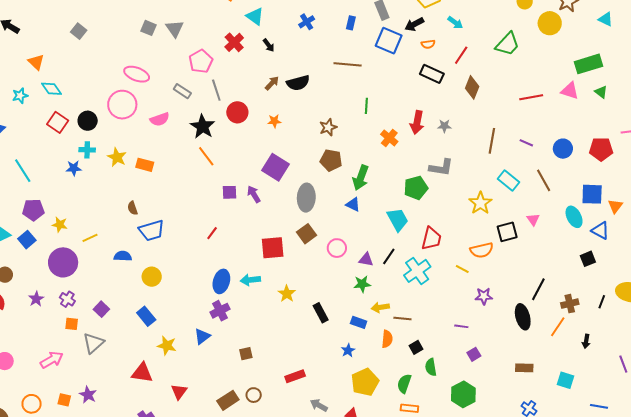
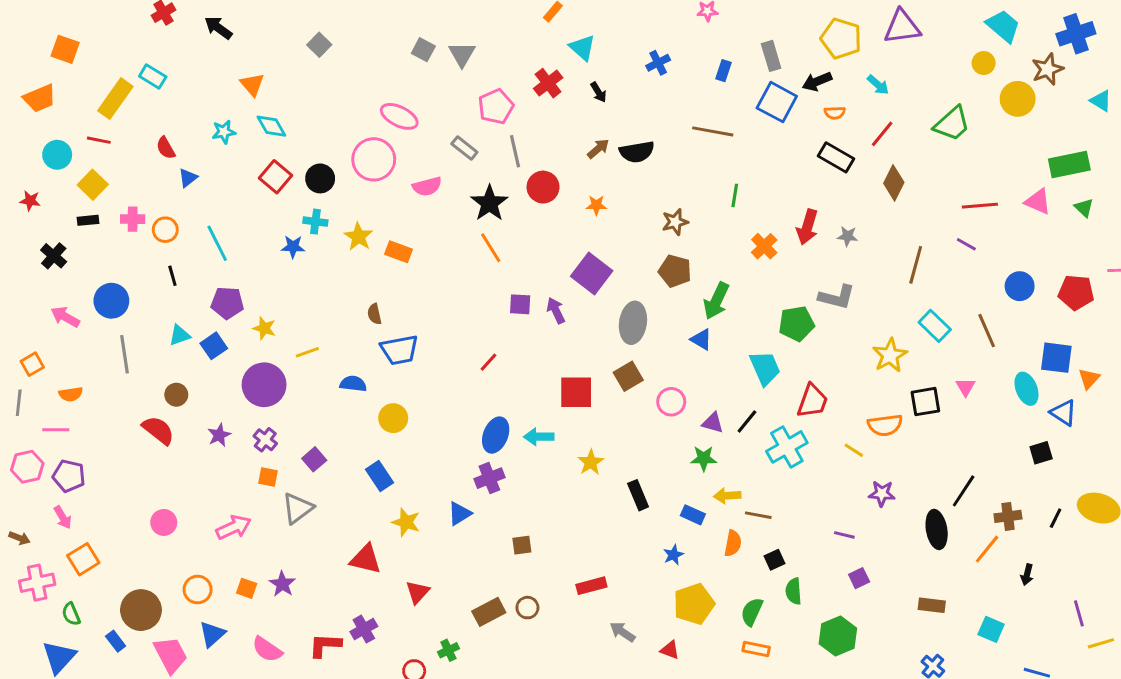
purple line: (526, 143) -> (966, 244), moved

